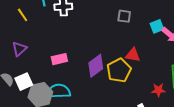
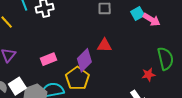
red triangle: (133, 55) -> (104, 45), moved
yellow pentagon: (119, 70) -> (77, 78), moved

